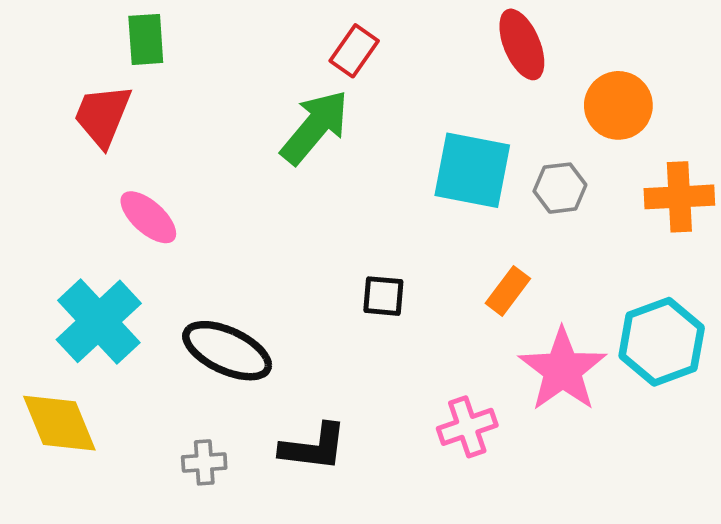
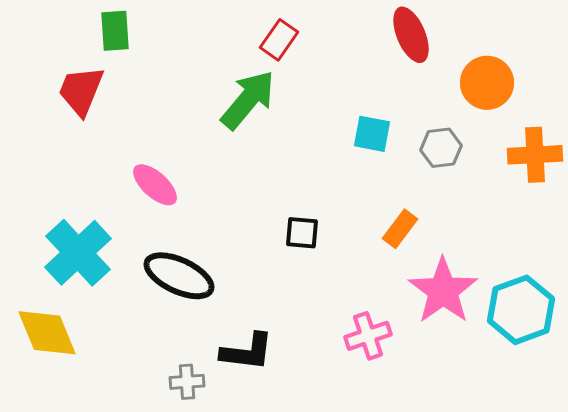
cyan square: (472, 170) -> (372, 134), size x0.6
pink ellipse: (148, 217) -> (155, 185), moved
cyan hexagon: (662, 342) -> (521, 310), moved
gray cross: (204, 462) -> (187, 382), moved

